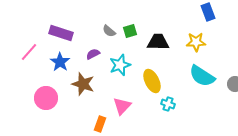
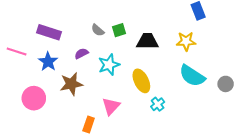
pink line: (29, 52) -> (17, 51), turned 66
brown star: (83, 84) -> (71, 84), turned -30
cyan cross: (168, 104) -> (158, 104), turned 32

